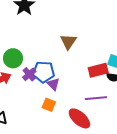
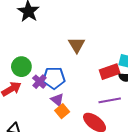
purple triangle: (53, 84) -> (57, 100), moved
orange square: (49, 105) -> (62, 111), turned 32

